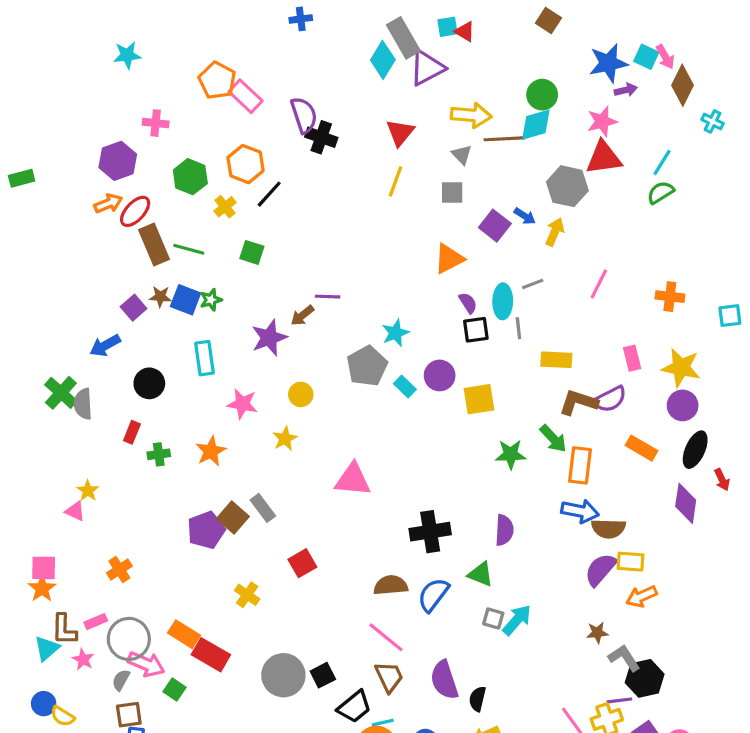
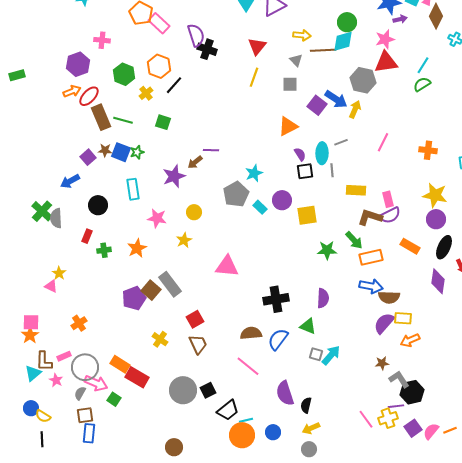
yellow arrow: (471, 115) -> (302, 35), size x0.7
blue arrow: (525, 216) -> (336, 99), size x1.6
pink rectangle: (632, 358) -> (388, 199), moved
orange rectangle: (580, 465) -> (371, 257), turned 70
gray rectangle: (263, 508) -> (170, 284), size x1.4
brown trapezoid: (389, 677) -> (198, 344), moved

